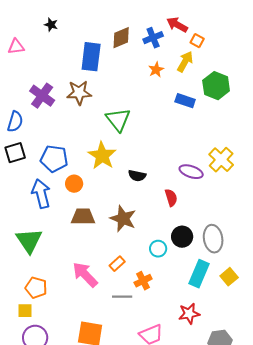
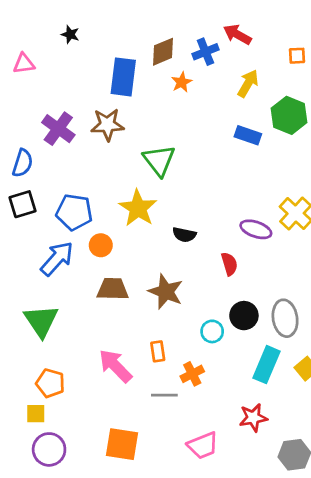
orange square: (197, 41) -> (297, 56), moved, turned -32
orange star: (156, 70) -> (182, 82), moved
blue arrow: (41, 194) -> (57, 259), turned 56
orange rectangle: (117, 264) -> (158, 351), turned -56

